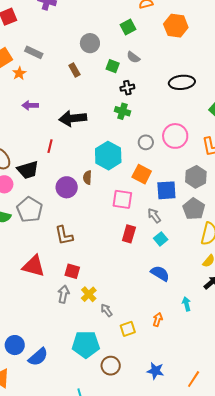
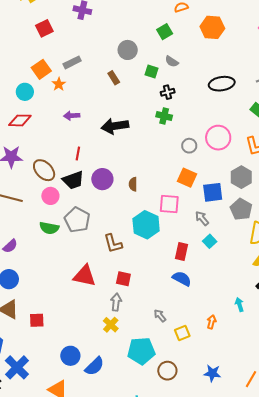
gray rectangle: (34, 52) -> (72, 62), turned -48
red line: (50, 146) -> (78, 153), moved
cyan hexagon: (108, 156) -> (146, 225), moved
purple circle: (67, 187) -> (102, 179), moved
red rectangle: (129, 234) -> (182, 251), moved
blue semicircle: (160, 273) -> (182, 279), moved
yellow cross: (89, 294) -> (111, 325), moved

